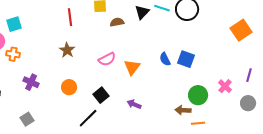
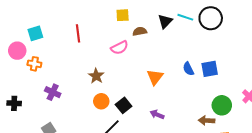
red line: (70, 17) -> (78, 33), moved
brown star: (67, 50) -> (96, 76), moved
pink semicircle: (107, 59) -> (119, 48), moved
blue square: (186, 59) -> (210, 69), turned -30
orange circle: (69, 87) -> (101, 101), moved

